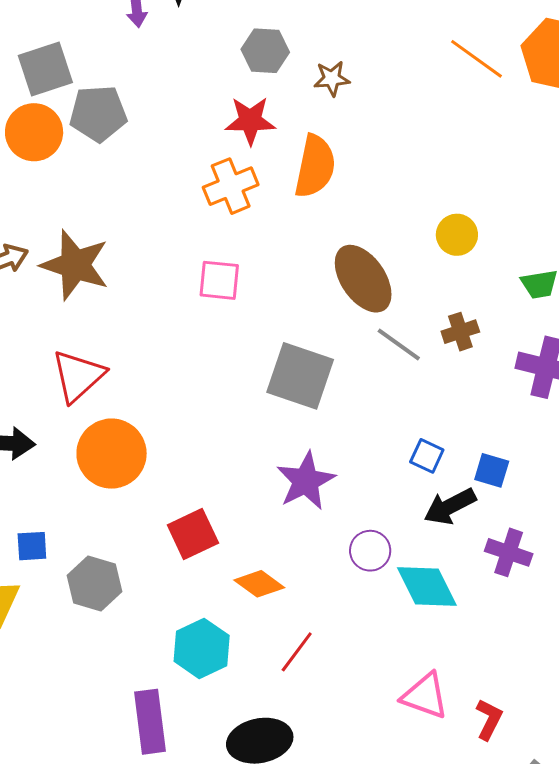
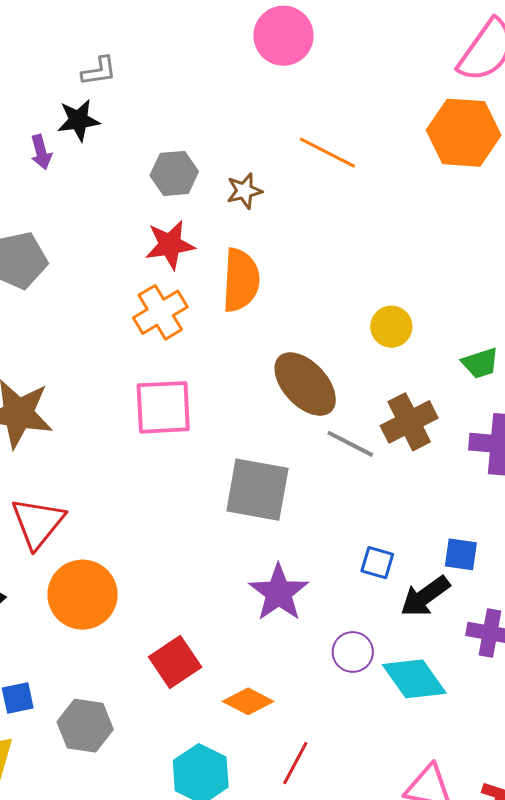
orange line: (477, 59) -> (327, 153), moved
pink square: (219, 280) -> (163, 407), size x1.4
brown cross: (460, 332) -> (409, 422), size x1.5
blue square: (427, 456) -> (377, 563), moved

